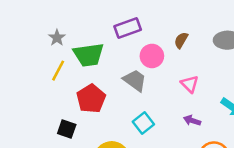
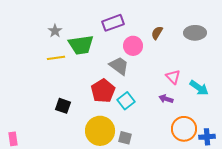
yellow line: (58, 71) -> (56, 58), turned 54
pink triangle: (190, 84) -> (173, 77), moved
red pentagon: (91, 99) -> (103, 91), moved

